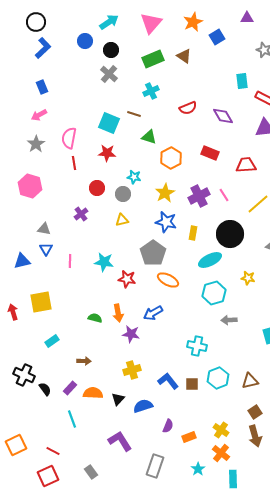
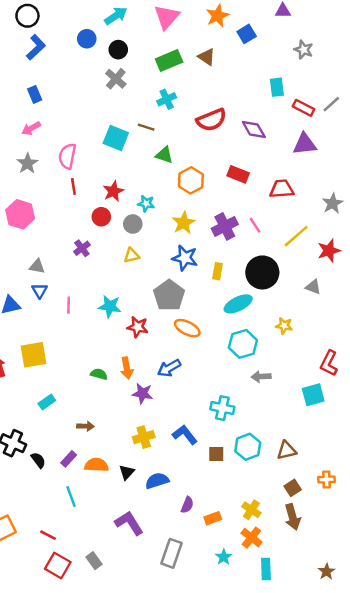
red semicircle: (188, 108) -> (211, 120), size x1.4
red star: (107, 153) -> (113, 191), moved, turned -30
blue L-shape: (168, 381) -> (185, 435), moved
red square: (48, 476) -> (58, 565), moved, turned -35

